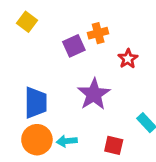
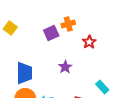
yellow square: (27, 22) -> (10, 28), moved
purple star: (94, 94) -> (65, 67), size x0.6

